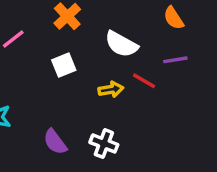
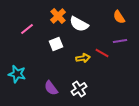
white semicircle: (121, 44) -> (79, 24), moved
white cross: (104, 144) -> (79, 89), turned 35

